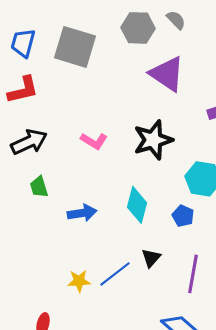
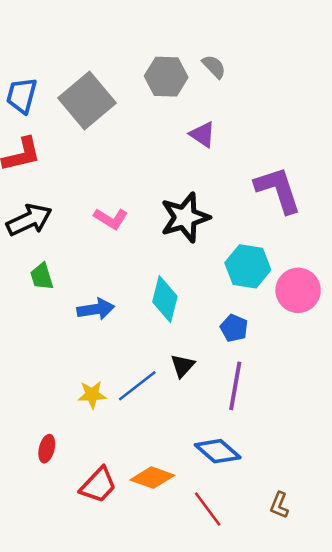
gray square: (75, 47) -> (87, 101), turned 33
purple triangle: (167, 74) -> (203, 134), size x0.6
blue pentagon: (183, 216) -> (234, 328), moved

